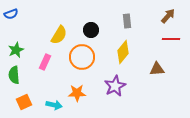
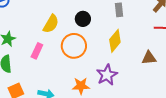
orange star: (77, 93) -> (81, 86), moved

